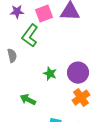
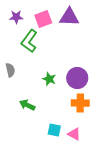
gray semicircle: (12, 56) -> (10, 70), moved
orange cross: (81, 98) -> (80, 103), turned 36

